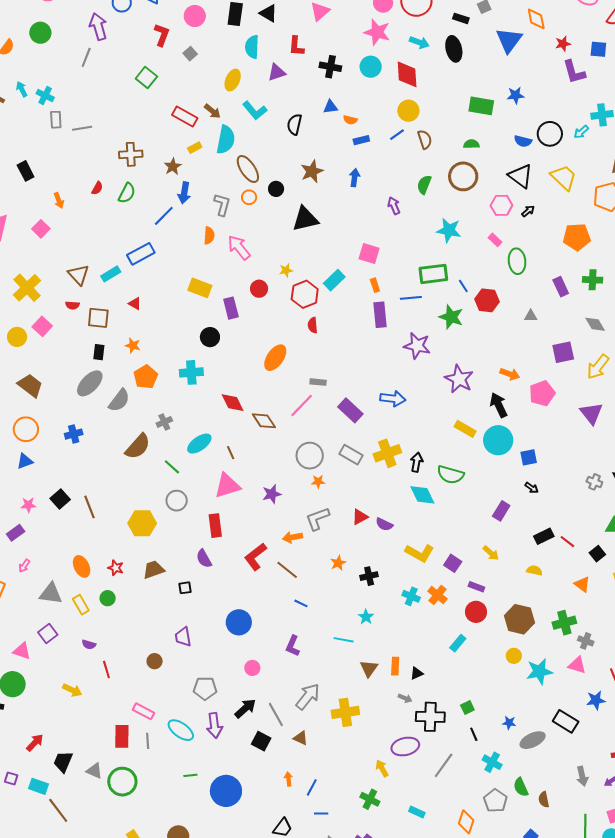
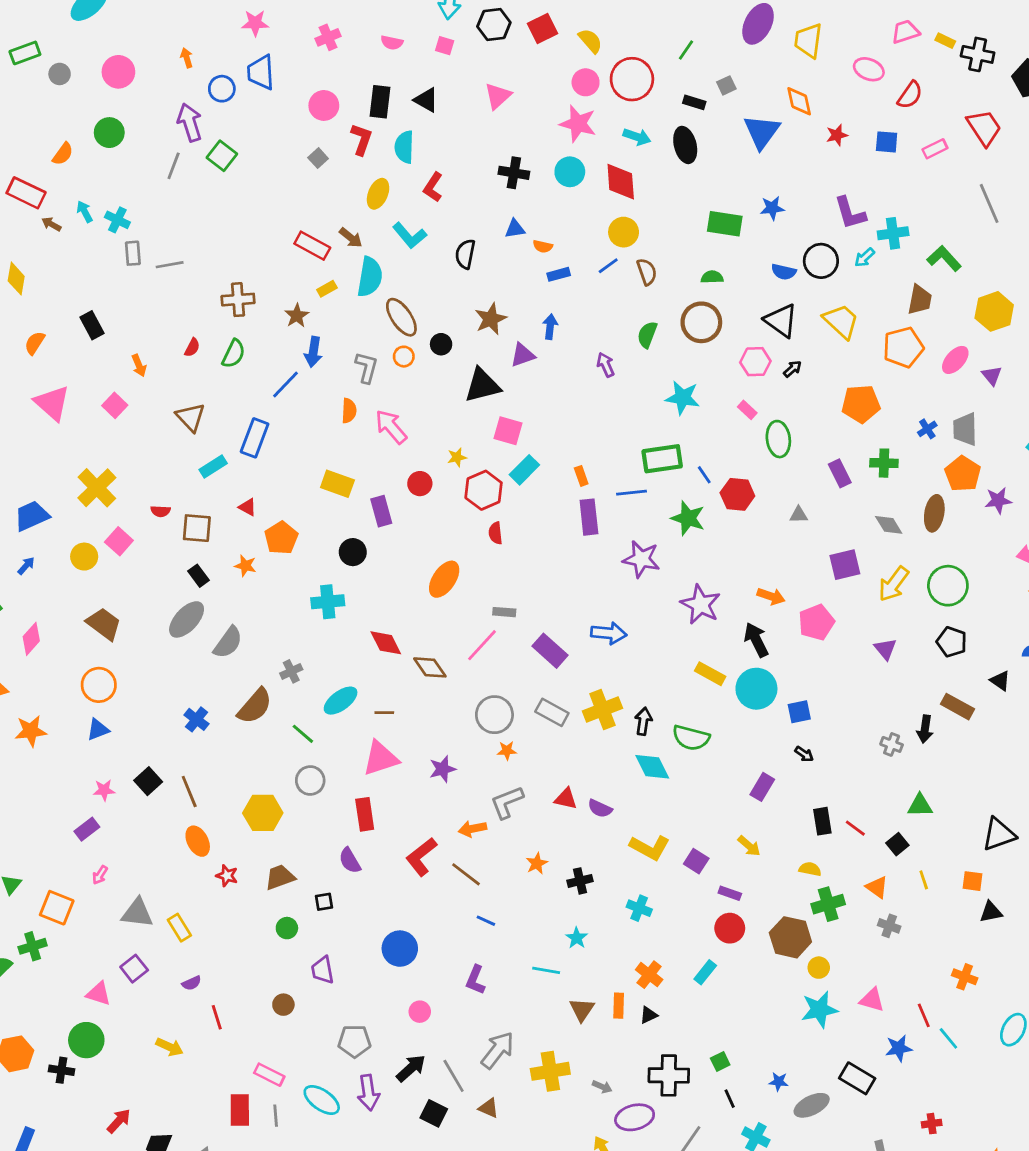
red L-shape: (162, 35) -> (362, 139), moved
red L-shape: (296, 46) -> (433, 187), moved, turned 30
purple triangle: (277, 72) -> (523, 355), moved
purple L-shape: (574, 72) -> (850, 213), moved
green square: (146, 77) -> (222, 156), moved
pink square: (369, 253) -> (508, 431), moved
blue rectangle: (141, 254) -> (255, 438), turned -40
brown triangle: (79, 275) -> (191, 417), moved
black rectangle: (99, 352) -> (199, 576), turned -42
orange pentagon: (146, 377) -> (281, 538), moved
purple triangle: (591, 413) -> (885, 649), size x0.7
blue cross: (74, 434) -> (196, 719), moved, turned -36
brown line: (231, 453) -> (384, 713), turned -64
red triangle: (360, 517) -> (566, 799), turned 42
black rectangle: (544, 536) -> (822, 821), turned -72
orange ellipse: (82, 566) -> (198, 841), moved
orange cross: (437, 595) -> (649, 975), moved
green circle: (108, 598) -> (287, 928), moved
green cross: (564, 623) -> (828, 904), moved
gray cross: (586, 641) -> (889, 926), moved
purple semicircle: (89, 645) -> (192, 983), turned -40
yellow circle: (514, 656) -> (819, 968), moved
gray arrow: (405, 698) -> (602, 1087), moved

